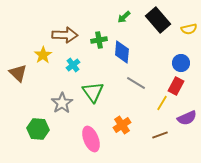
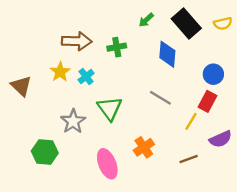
yellow semicircle: (189, 29) -> (223, 23), moved
blue diamond: (122, 52) -> (167, 54), moved
yellow star: (43, 55) -> (60, 72), moved

